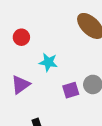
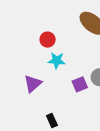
red circle: (21, 37) -> (48, 40), moved

